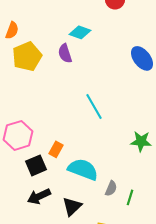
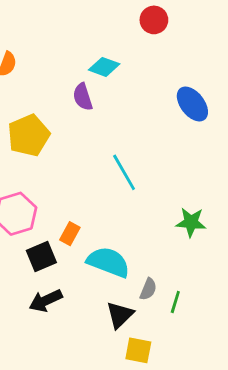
yellow pentagon: (27, 56) -> (29, 135), moved
black triangle: (72, 206) -> (120, 315), moved

